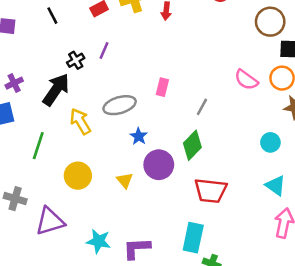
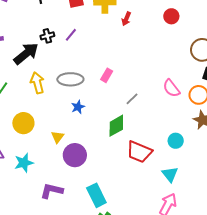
purple circle: (159, 165) -> (75, 155), moved
red trapezoid: (211, 191) -> (139, 152), moved
cyan rectangle: (193, 238) -> (96, 195), turned -55
cyan star: (99, 241) -> (24, 163), moved, turned 30

